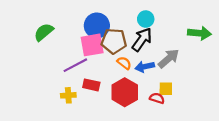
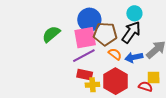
green semicircle: (44, 32) -> (51, 34), moved
purple line: (75, 65) -> (84, 56), moved
yellow cross: (68, 95) -> (92, 85), moved

